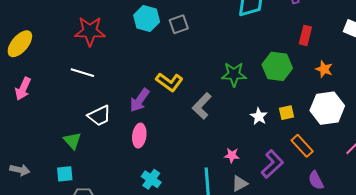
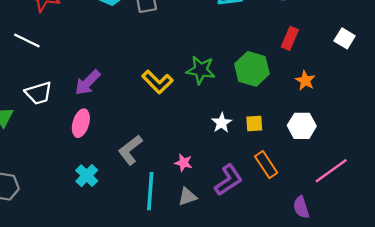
yellow L-shape: (169, 82) -> (157, 82), moved
gray L-shape: (202, 106) -> (130, 150), moved
white hexagon: (327, 108) -> (302, 126), size x0.7
purple semicircle: (316, 180) -> (301, 207), moved

